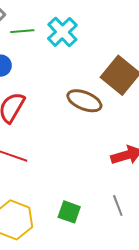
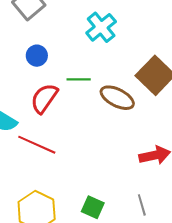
green line: (22, 31) -> (79, 79), moved

